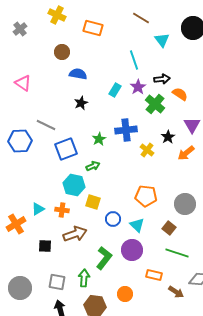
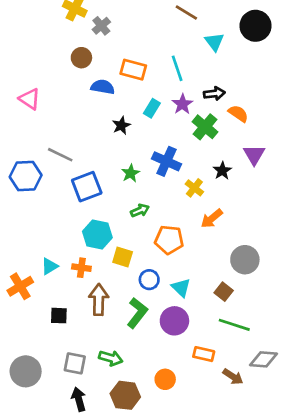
orange rectangle: (93, 28) -> (133, 70), moved
gray cross: (20, 29) -> (101, 26), moved
black star: (81, 103) -> (121, 125), moved
blue cross: (126, 130) -> (166, 161), turned 30
orange arrow: (186, 153) -> (212, 218), moved
green arrow: (93, 166) -> (140, 211), moved
orange pentagon: (146, 196) -> (169, 240), moved
brown arrow: (75, 234) -> (99, 300), turned -70
green L-shape: (104, 258) -> (137, 313), moved
green arrow: (84, 278) -> (111, 358), turned 102

